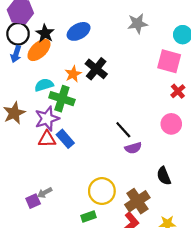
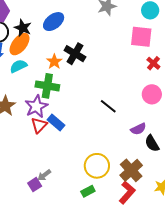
cyan semicircle: (44, 85) -> (18, 66), moved
red triangle: (47, 139) -> (39, 125), turned -36
purple semicircle: (133, 148) -> (138, 129), moved

